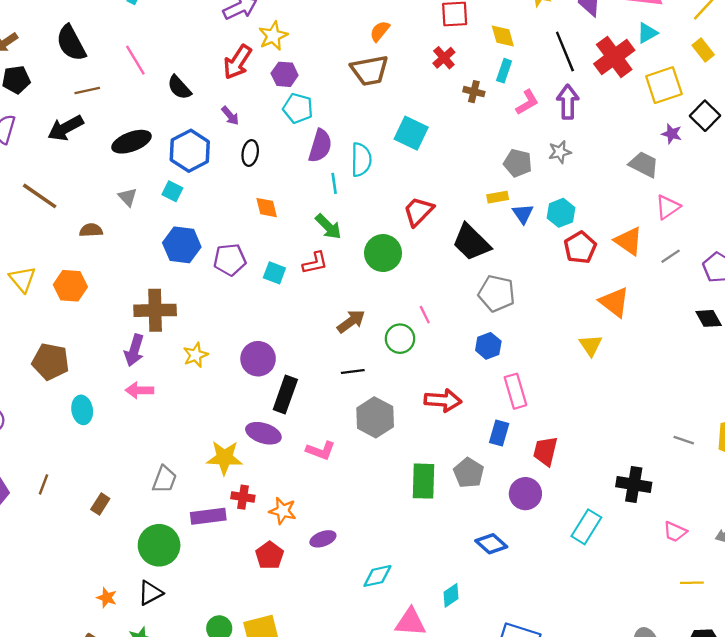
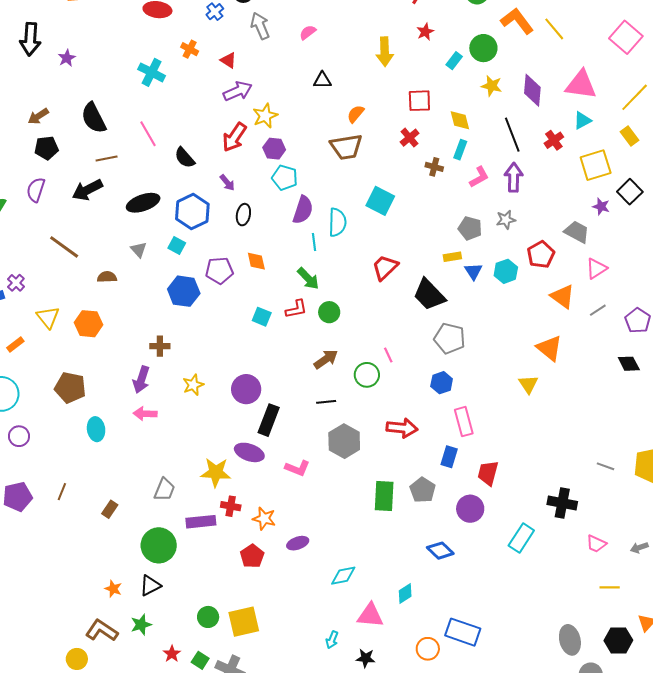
red cross: (614, 57) -> (554, 140), size x0.6
red pentagon: (580, 248) -> (541, 255), moved
green circle: (383, 253) -> (329, 312), moved, size x0.7
purple pentagon: (230, 260) -> (219, 271), moved
brown cross: (155, 310) -> (160, 346), size x0.6

